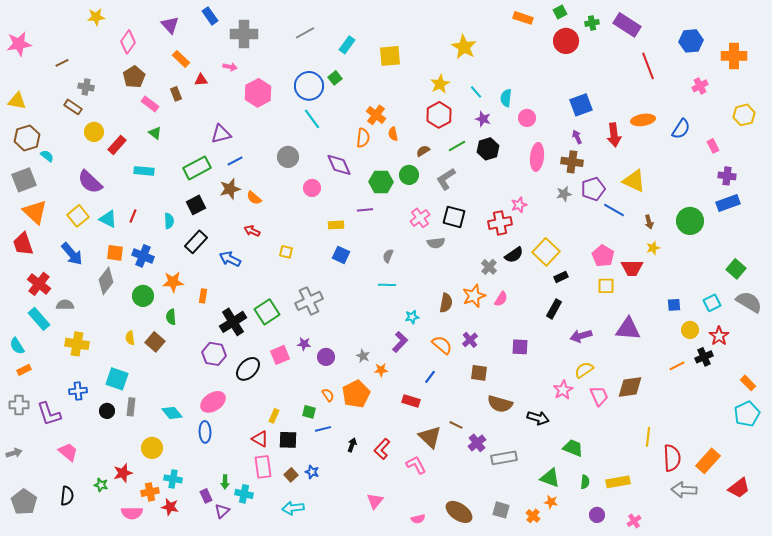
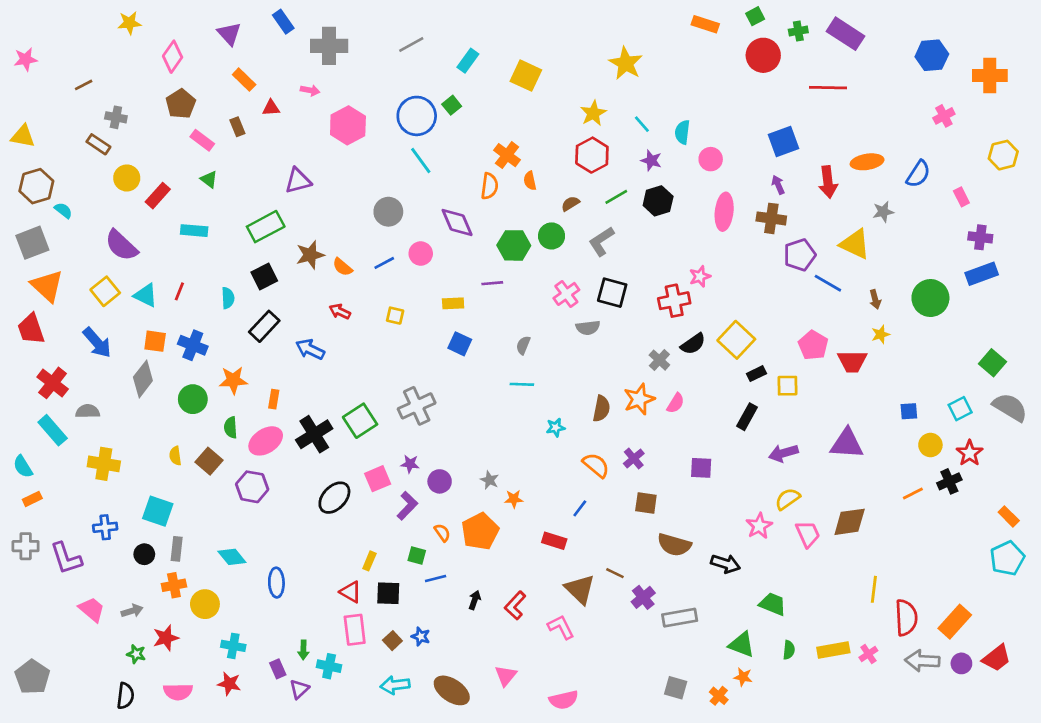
pink star: (19, 44) -> (26, 59), size x0.7
yellow square: (390, 56) -> (526, 76), turned 30
red line: (648, 66) -> (828, 88), moved, turned -68
blue line: (235, 161) -> (384, 263), moved
gray star: (564, 194) -> (883, 212), moved
yellow square: (286, 252) -> (395, 316), moved
yellow square: (606, 286) -> (788, 386), moved
purple L-shape: (400, 342) -> (407, 506), moved
purple hexagon: (214, 354) -> (252, 487), moved
pink ellipse: (213, 402) -> (266, 441), moved
gray arrow: (14, 453) -> (132, 611), moved
orange cross: (150, 492) -> (174, 585), moved
black semicircle: (67, 496) -> (125, 696), moved
brown ellipse: (459, 512) -> (452, 690), moved
purple circle: (597, 515) -> (961, 663), moved
pink semicircle: (418, 519) -> (564, 700), size x1.5
pink cross: (634, 521) -> (868, 654), moved

